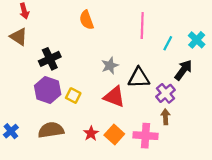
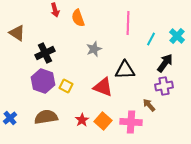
red arrow: (24, 11) -> (55, 10), moved
gray star: (110, 66) -> (94, 49), moved
purple cross: (166, 93) -> (164, 86), moved, turned 30
brown arrow: (166, 117) -> (149, 105), turned -40

